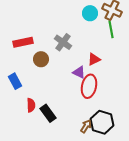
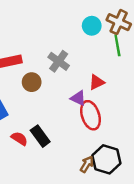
red ellipse: (89, 86) -> (90, 115), turned -30
red semicircle: (31, 105) -> (19, 139), turned -56
black rectangle: (48, 113) -> (40, 136), moved

